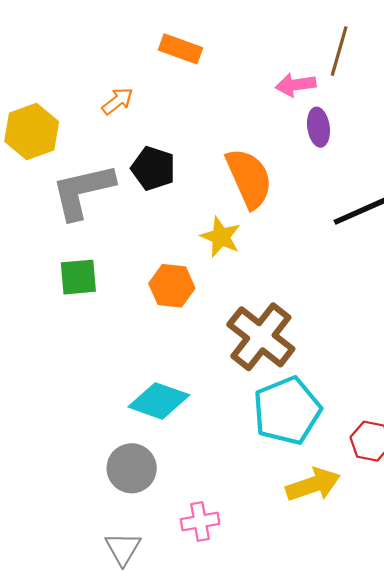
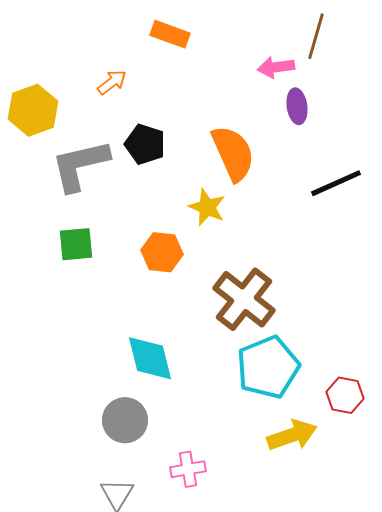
cyan diamond: (159, 401) -> (150, 358), turned 56

